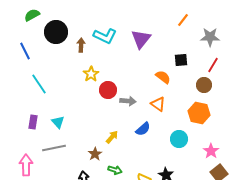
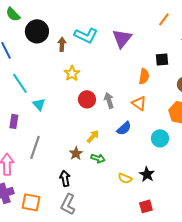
green semicircle: (32, 15) -> (13, 14), turned -105
orange semicircle: (163, 77) -> (144, 76), turned 63
red circle: (108, 90) -> (87, 99), moved
gray arrow: (128, 101) -> (109, 100), turned -112
cyan triangle: (58, 122) -> (39, 104), moved
gray line: (54, 148) -> (35, 147), turned -60
green arrow: (115, 170) -> (98, 158), moved

